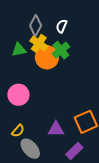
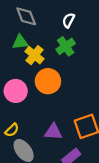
gray diamond: (36, 26) -> (26, 16), moved, turned -55
yellow cross: (39, 43) -> (34, 55), moved
orange circle: (47, 57) -> (48, 81), moved

